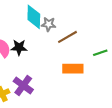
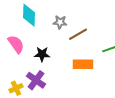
cyan diamond: (34, 17) -> (29, 15), moved
black star: (19, 47) -> (42, 54), moved

